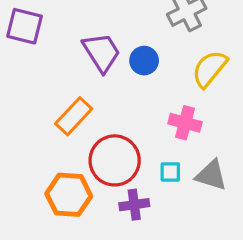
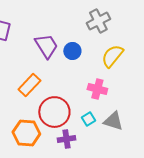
cyan square: (170, 172) -> (88, 119), turned -32

